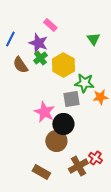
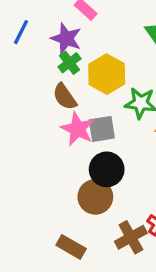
brown semicircle: (20, 65) -> (65, 97), moved
gray square: (71, 99) -> (102, 129), moved
pink star: (44, 112) -> (78, 129), moved

